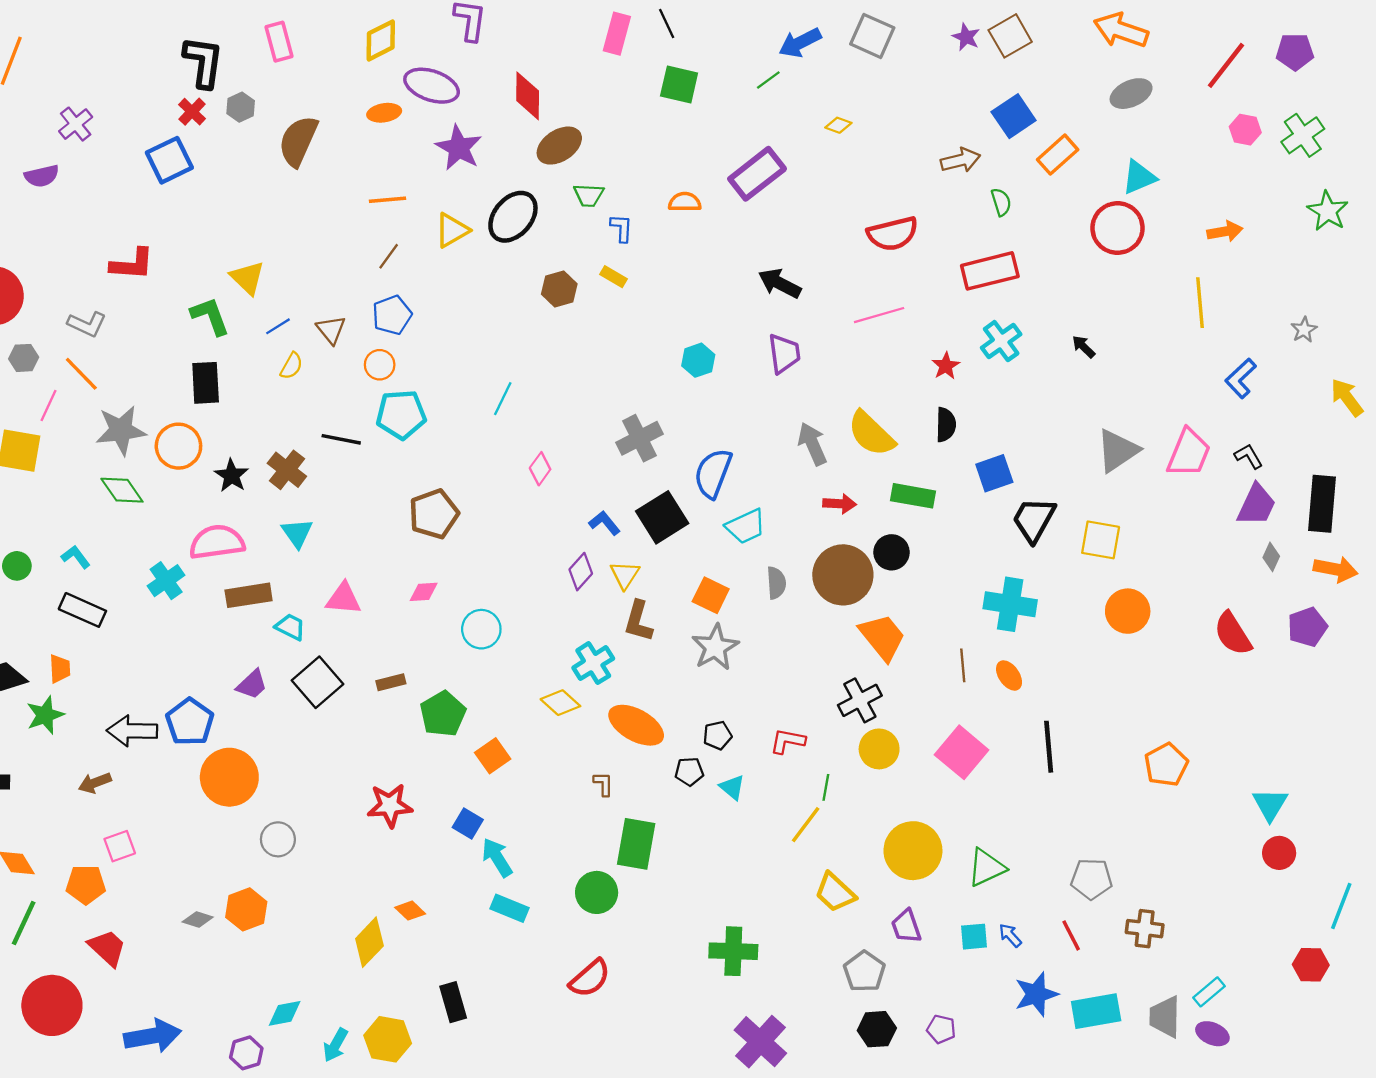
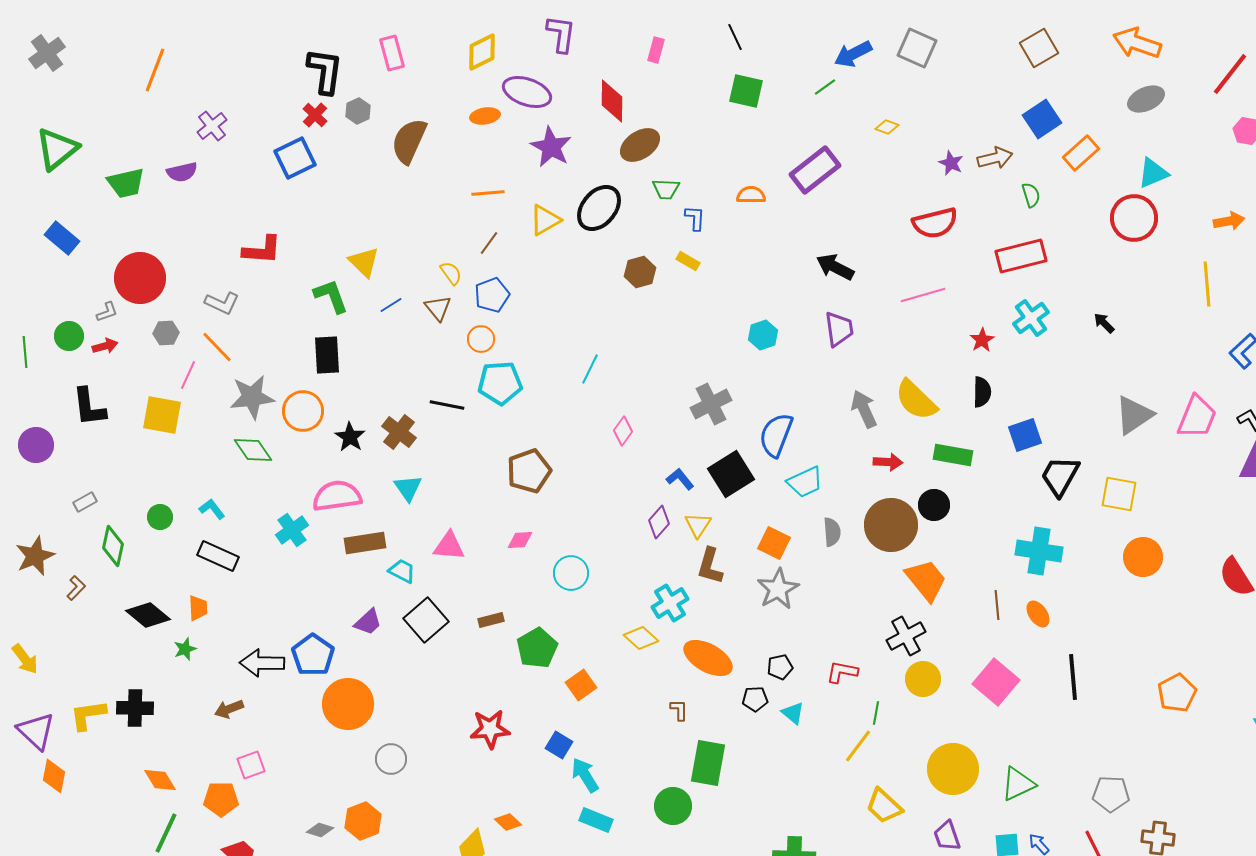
pink rectangle: (617, 34) -> (656, 50), moved, size x0.7
purple star: (966, 37) -> (951, 163), moved
yellow semicircle: (291, 366) -> (451, 273), moved, turned -65
green star: (45, 715) -> (185, 649), size x0.7

